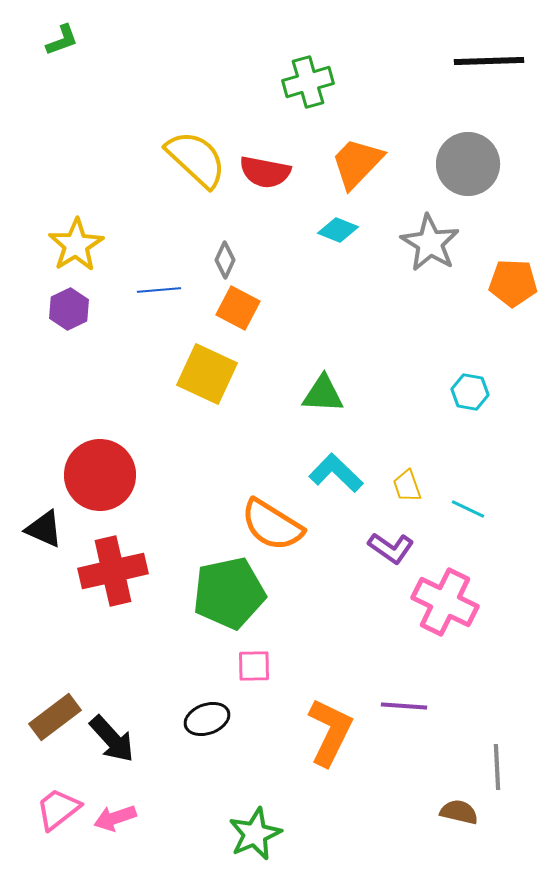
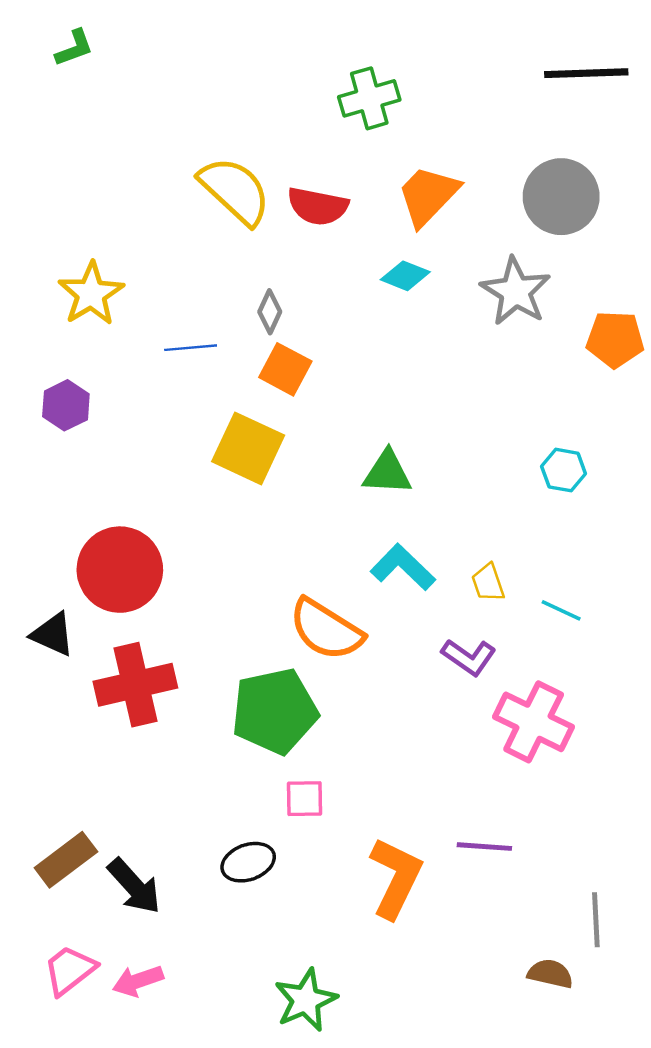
purple hexagon: (69, 309) -> (66, 405), moved

